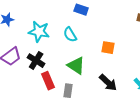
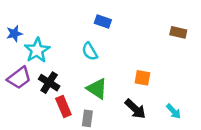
cyan star: (39, 32) -> (37, 50), moved, turned 30
orange square: (108, 48) -> (142, 78), moved

